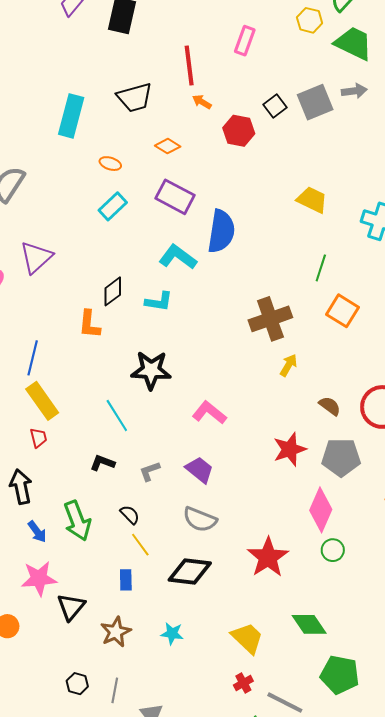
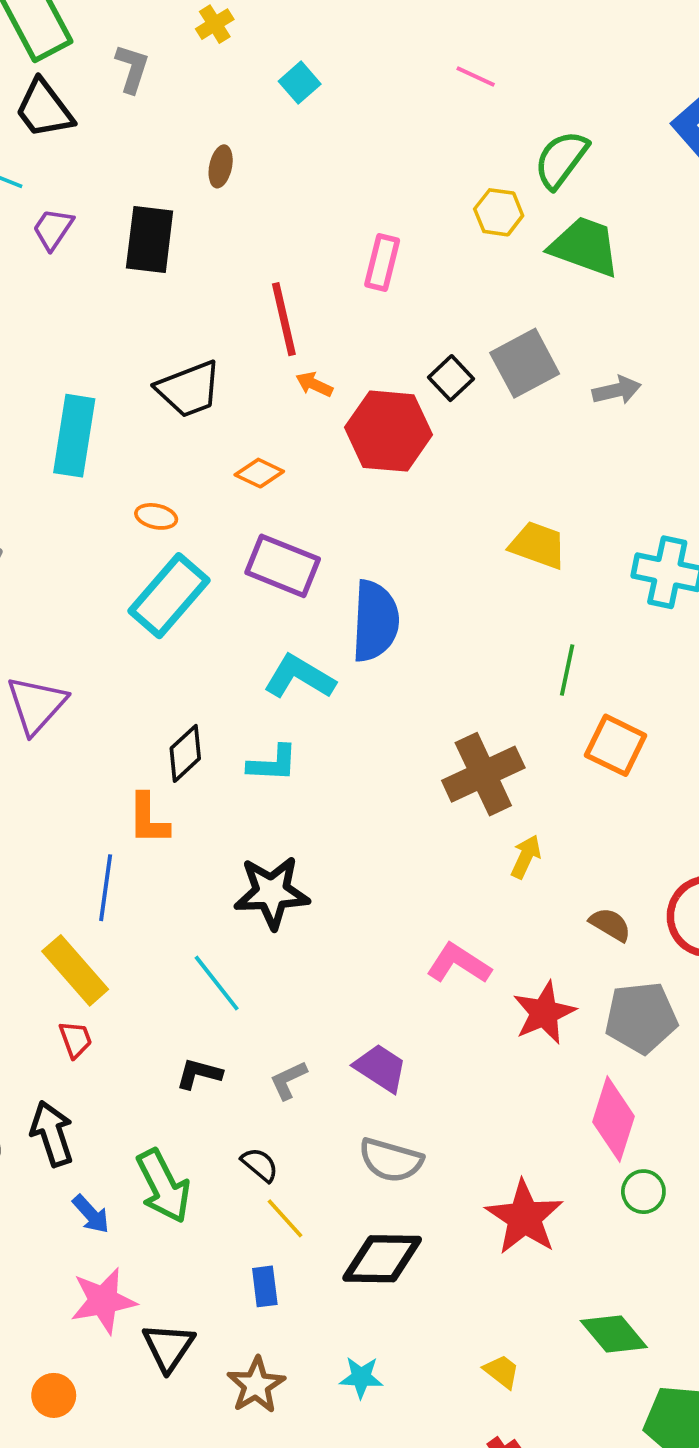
gray arrow: (354, 91) -> (617, 390), moved
red hexagon: (239, 131) -> (389, 431), size x1.4
cyan rectangle: (113, 206) -> (169, 596), size x1.5
blue line: (33, 358) -> (106, 888), moved
pink L-shape: (209, 413) -> (459, 964), moved
yellow trapezoid: (247, 638) -> (502, 1371), size x0.6

